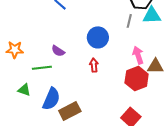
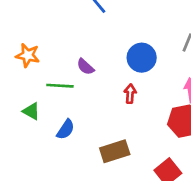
blue semicircle: (51, 99) -> (66, 129), size x0.7
brown rectangle: (70, 111) -> (115, 151), moved

